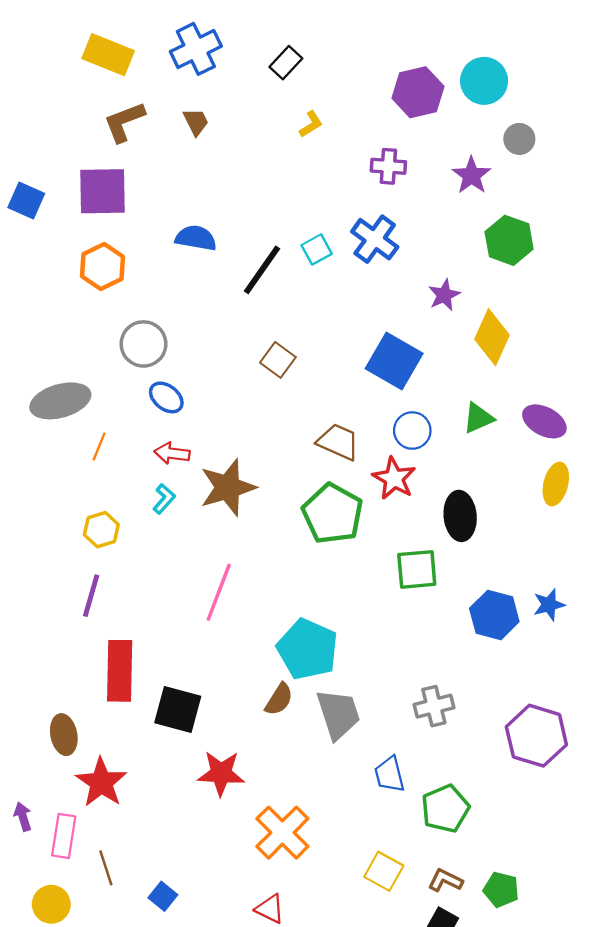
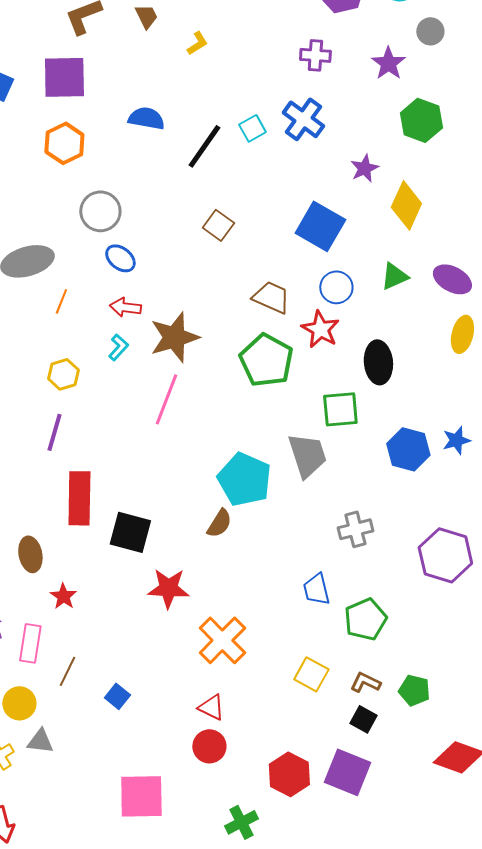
yellow L-shape: (311, 124) -> (197, 43), moved
pink line: (219, 592) -> (166, 399), moved
gray trapezoid: (338, 714) -> (307, 455), moved
red star: (101, 782) -> (63, 596), size x0.6
brown line: (106, 868) -> (67, 671), turned 44

